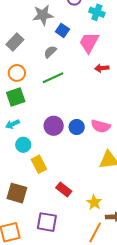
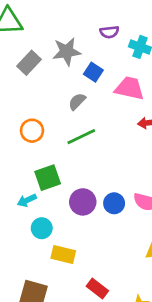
gray rectangle: (15, 42) -> (29, 63), moved
pink trapezoid: (89, 43) -> (130, 88), turned 75
green square: (16, 97) -> (48, 178), moved
yellow rectangle: (39, 164) -> (63, 255), turned -48

